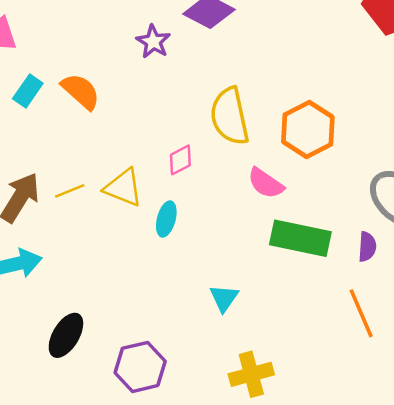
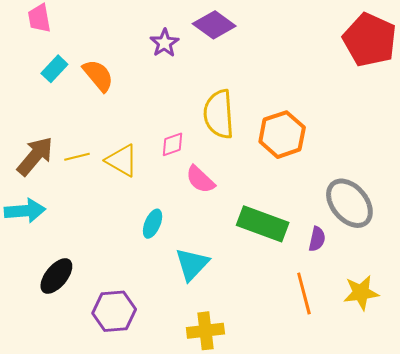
pink semicircle: (266, 183) -> (200, 179), moved
cyan ellipse: (166, 219) -> (153, 224), moved
cyan triangle: (224, 298) -> (192, 264), size x1.4

